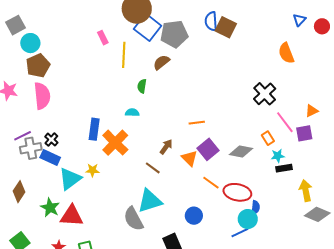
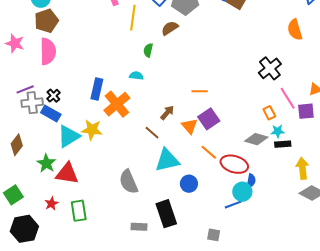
gray diamond: (241, 151) -> (256, 139), moved
yellow star: (93, 170) -> (92, 130), size x1.5
cyan triangle: (150, 201) -> (167, 160), moved

